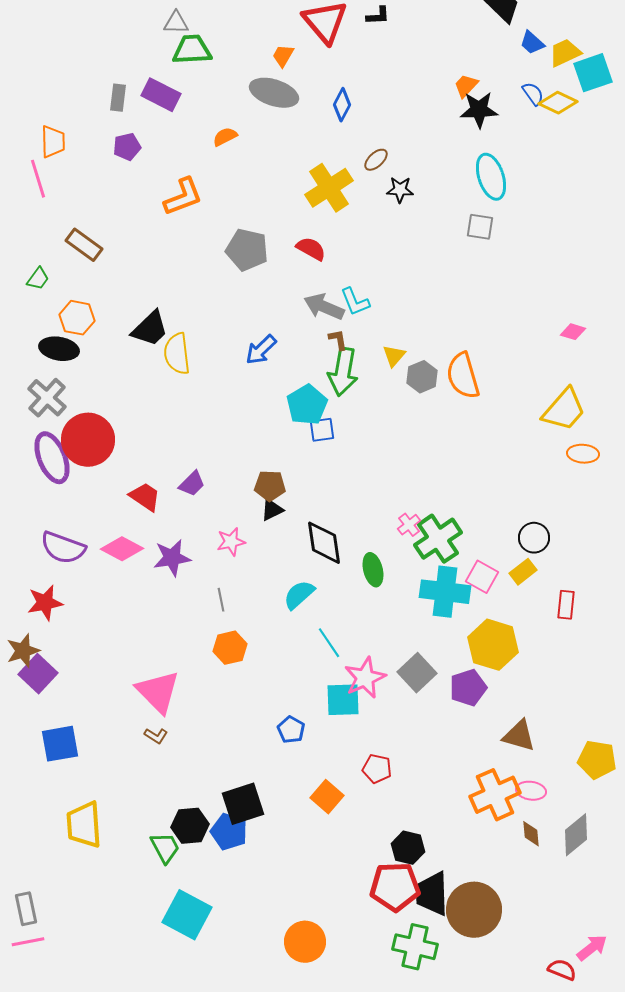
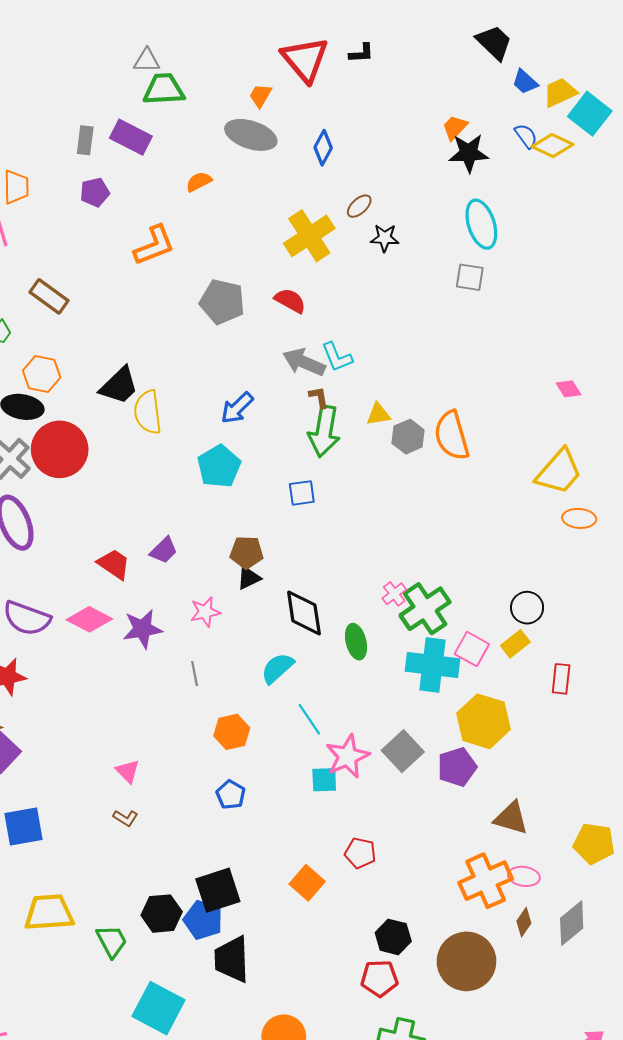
cyan square: (593, 73) -> (590, 114), turned -33
pink diamond: (573, 332) -> (568, 389), turned 40
yellow triangle: (394, 356) -> (378, 414), turned 40
cyan pentagon: (307, 405) -> (219, 466), moved
red circle: (88, 440) -> (60, 449), moved
orange hexagon: (230, 648) -> (232, 732), moved
pink triangle: (158, 692) -> (128, 771), size x0.5
cyan square: (343, 700) -> (324, 780), size x0.7
blue pentagon: (291, 730) -> (231, 795), moved
yellow trapezoid: (84, 825) -> (49, 913), turned 90
brown diamond: (531, 834) -> (524, 922), turned 40
green trapezoid: (165, 848) -> (112, 941), moved
red pentagon: (395, 887) -> (379, 978), size x0.7
black trapezoid: (432, 894) -> (232, 959), moved
brown circle: (474, 910) -> (467, 961), moved

